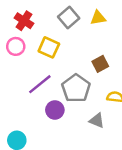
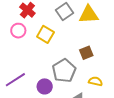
yellow triangle: (98, 18) -> (89, 15), size x1.5
purple line: (40, 84) -> (15, 80), moved

